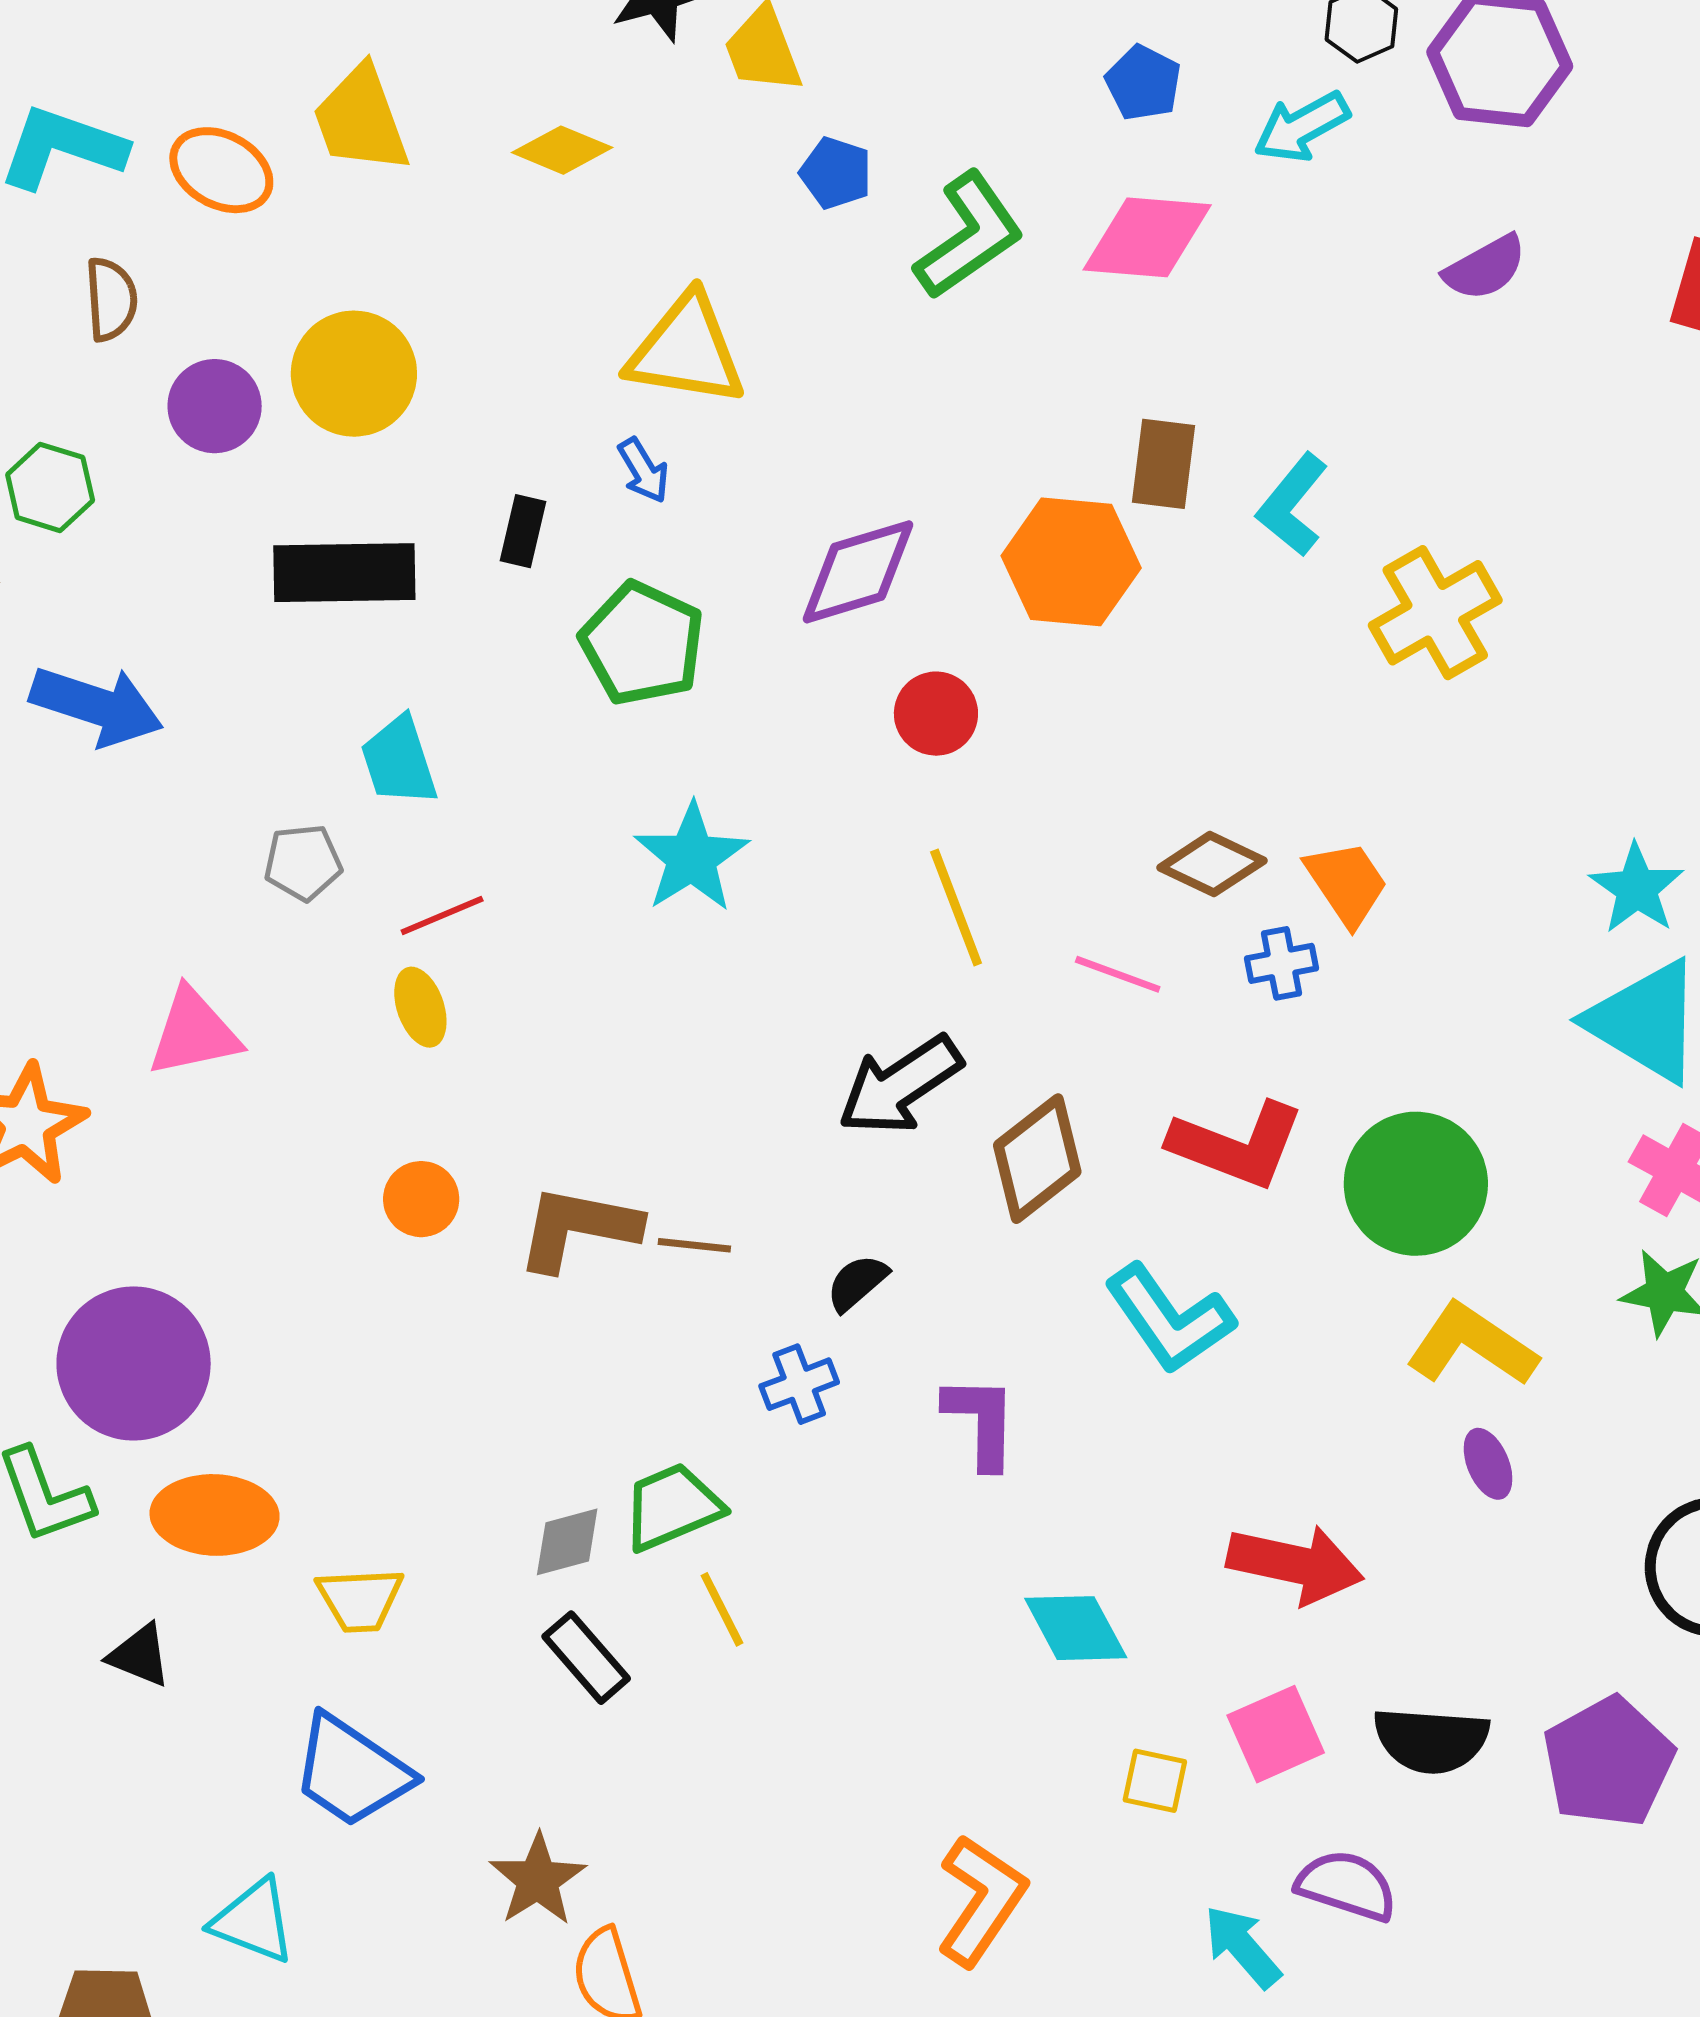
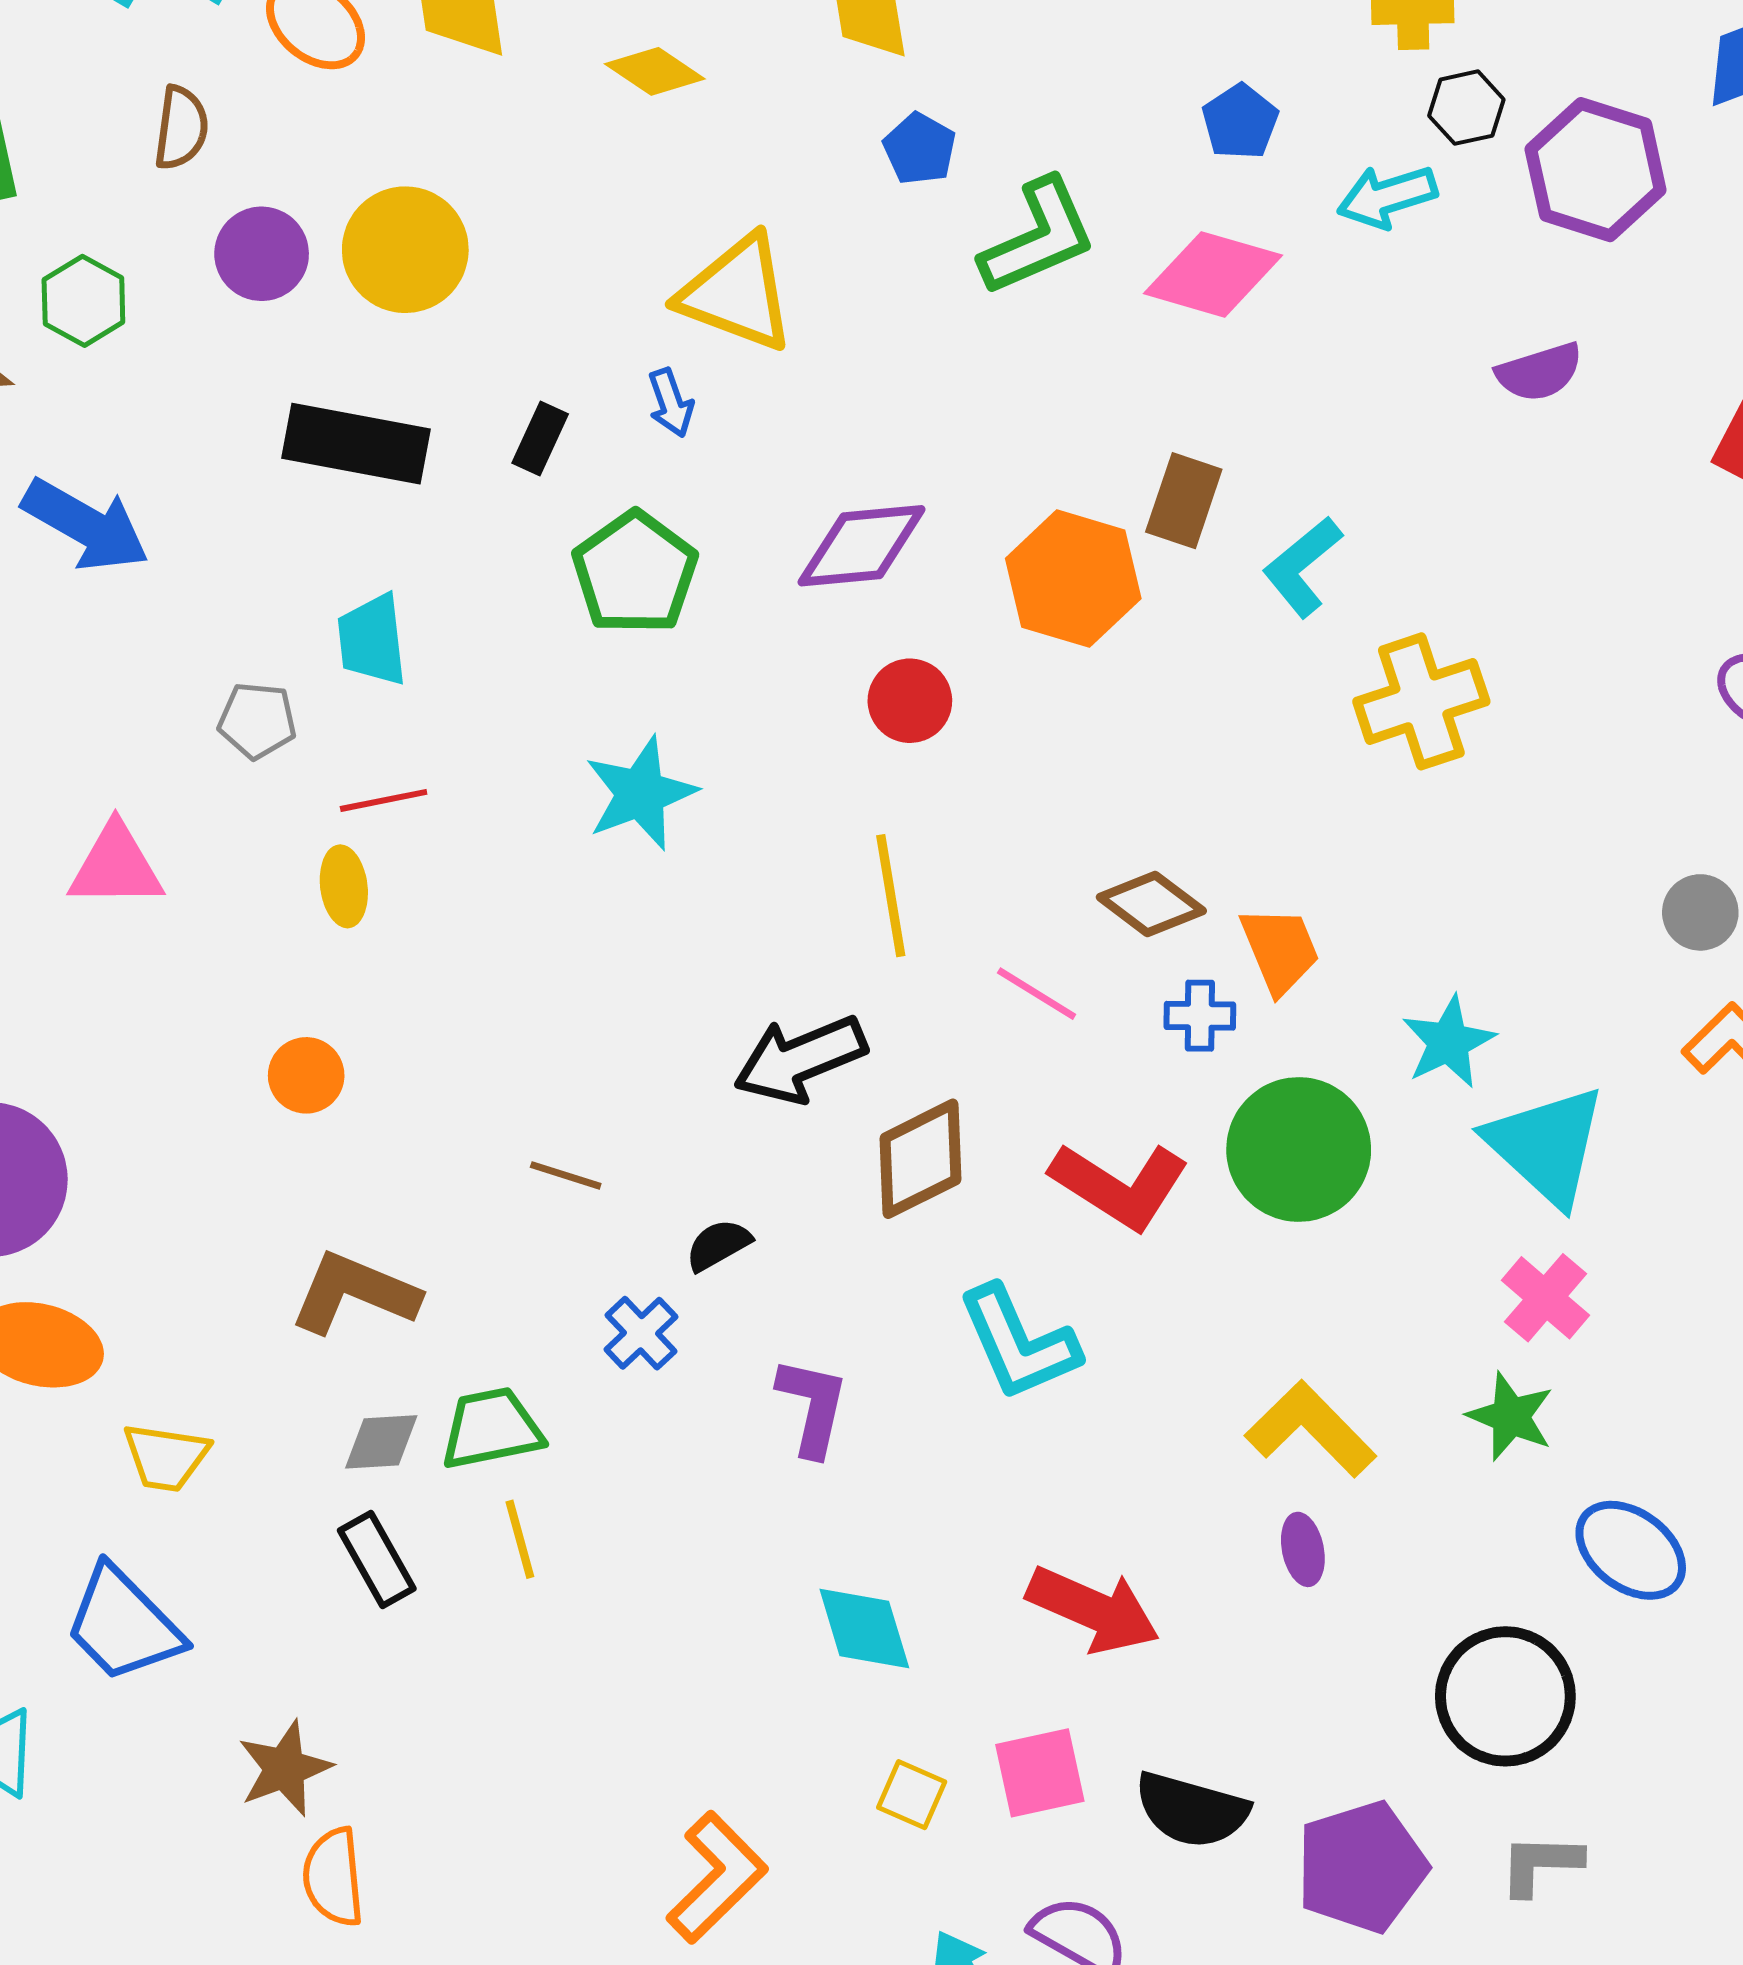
cyan star: (1637, 888) -> (1448, 1042), moved
green circle: (1416, 1184) -> (1299, 1149), moved
brown L-shape: (578, 1228) -> (354, 1293), moved
blue cross: (799, 1384) -> (641, 1333), turned -34

